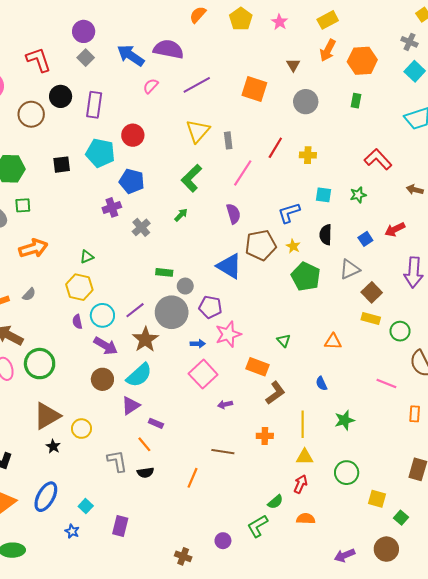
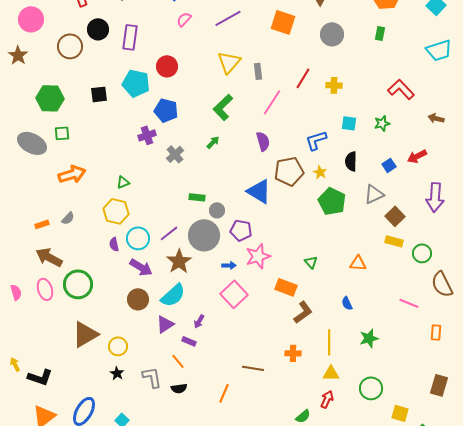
purple arrow: (225, 404) -> (199, 321), moved, turned -48
black star: (53, 446) -> (117, 373), moved

